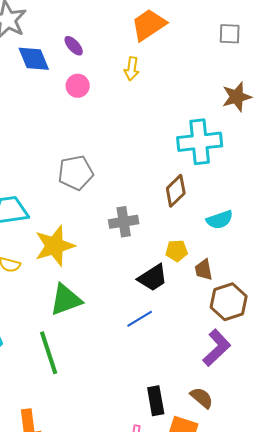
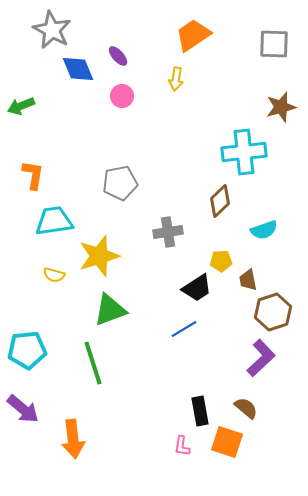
gray square: (230, 34) -> (274, 44), size x1.4

